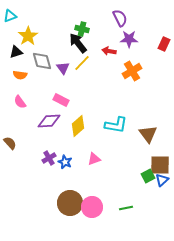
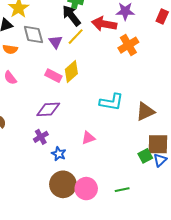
red arrow: (109, 51) -> (104, 24), size x1.6
purple diamond: (49, 121) -> (48, 109), moved
yellow diamond: (78, 126) -> (71, 71), moved
brown triangle: (148, 134) -> (145, 112), turned 42
blue star: (65, 162) -> (59, 154), moved

